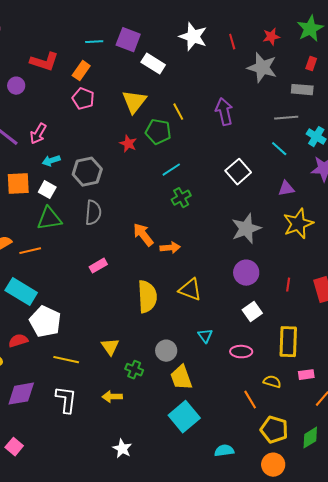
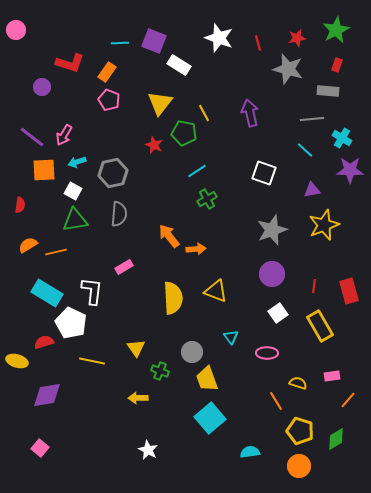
white square: (238, 172) -> (264, 173), turned -30
orange square: (18, 184) -> (44, 170), moved
yellow rectangle: (288, 342) -> (320, 326), moved, turned -32
white L-shape: (66, 400) -> (92, 291), moved

